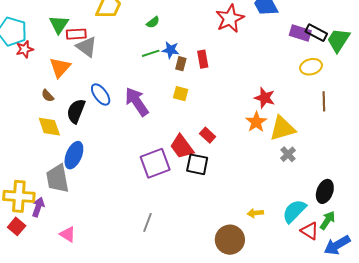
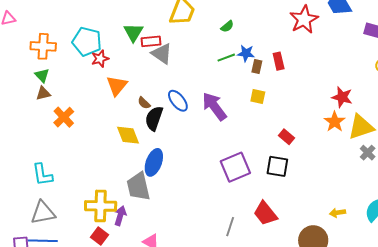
orange triangle: (60, 67) -> (117, 86), moved
brown semicircle: (48, 96) -> (144, 103), moved
red trapezoid: (182, 147) -> (265, 213), moved

